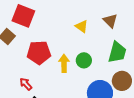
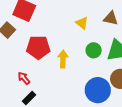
brown triangle: (110, 21) -> (111, 18), turned -35
green circle: (84, 60) -> (94, 50), moved

